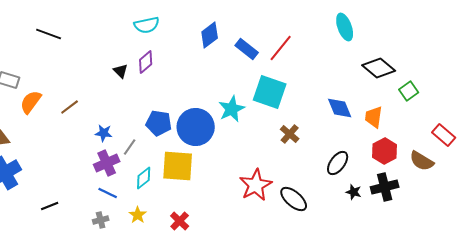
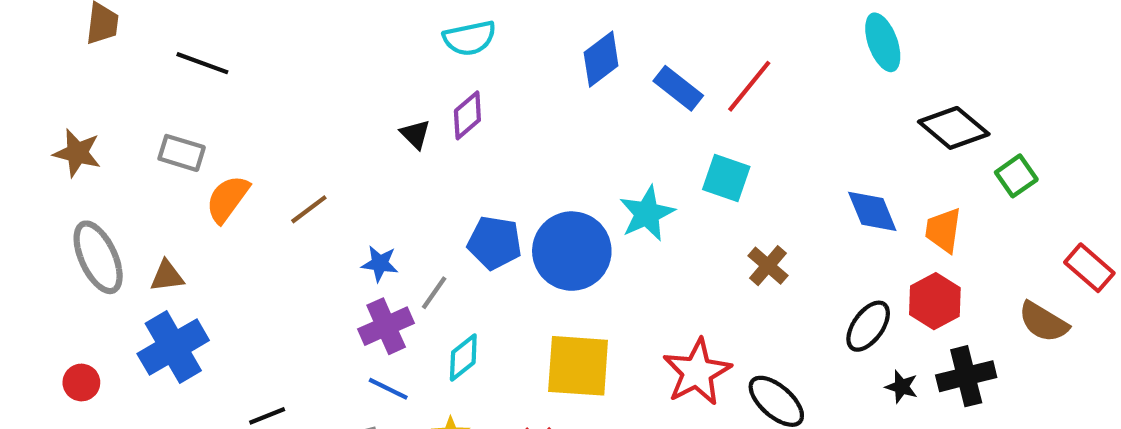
black line: (49, 34) -> (202, 63), moved
cyan square: (270, 92) -> (726, 178), size x0.7
red hexagon: (385, 151) -> (935, 301), moved
yellow square: (178, 166) -> (578, 366), moved

